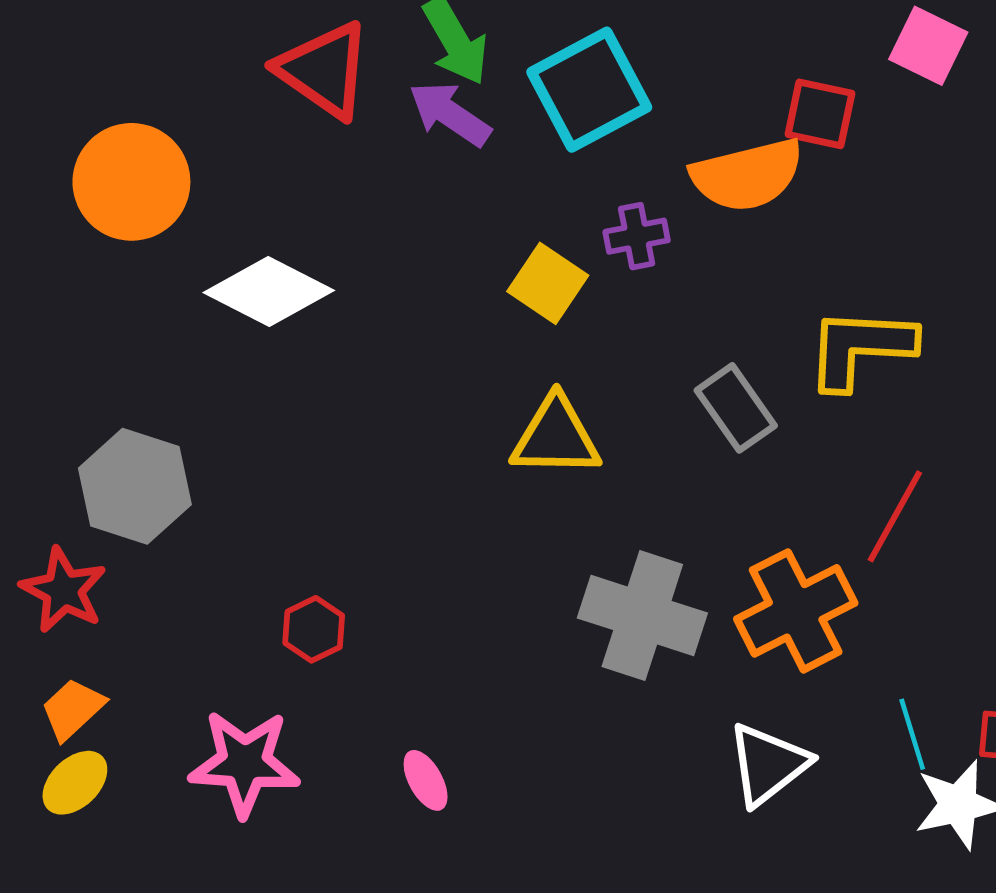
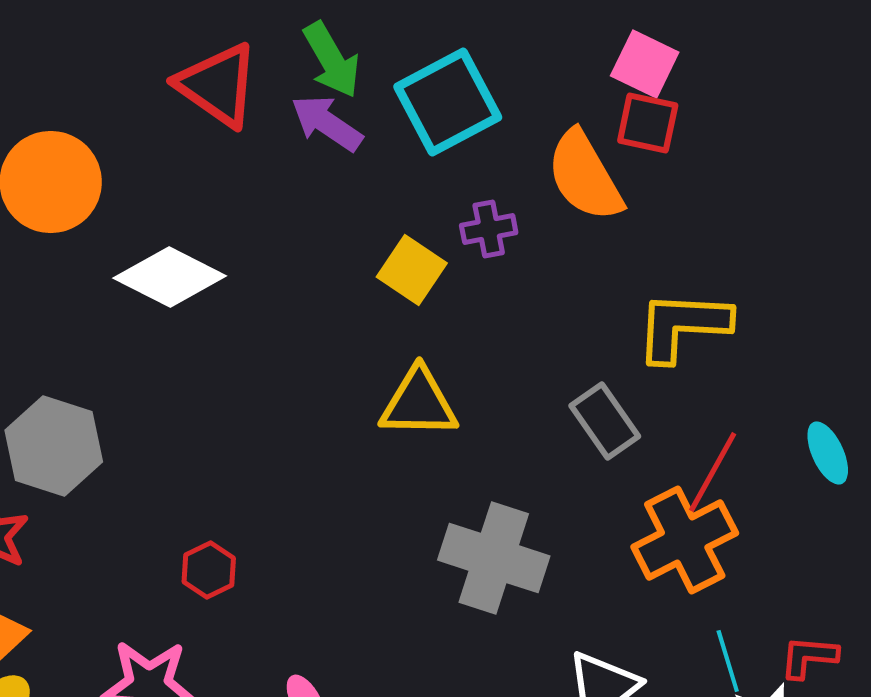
pink square: (928, 46) -> (645, 64), moved
orange semicircle: (747, 175) -> (585, 176), turned 74
gray rectangle: (736, 408) -> (605, 421), moved
orange cross: (796, 611) -> (685, 540), moved

